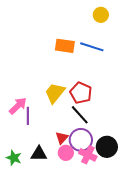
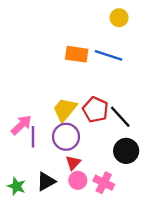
black line: (80, 115) -> (120, 117), moved
purple circle: (81, 140) -> (66, 137), moved
black circle: (107, 147) -> (126, 151), moved
black triangle: (39, 154) -> (46, 182), turned -30

